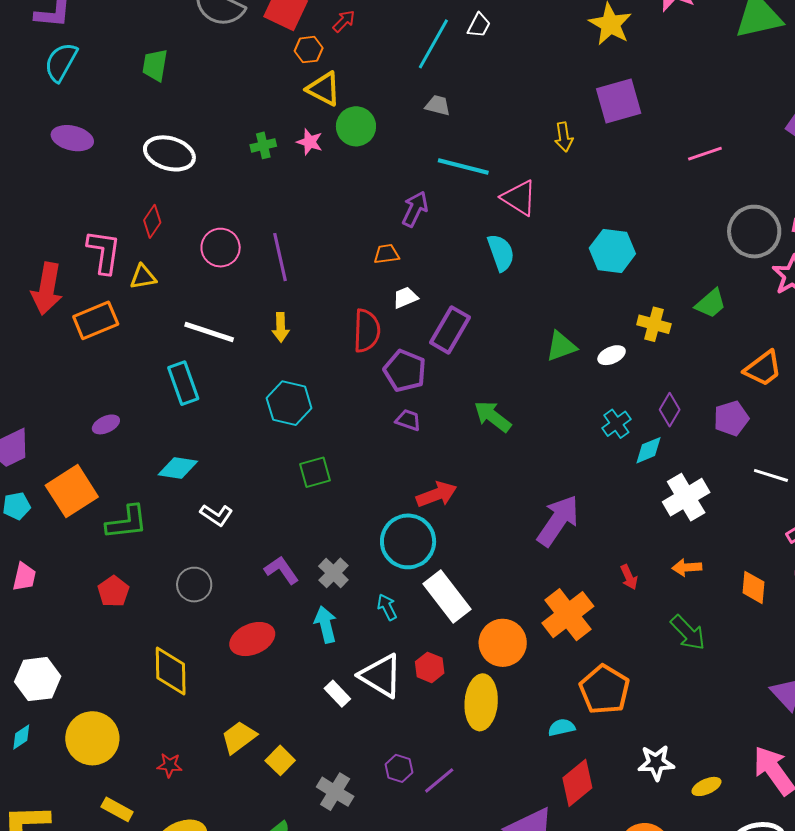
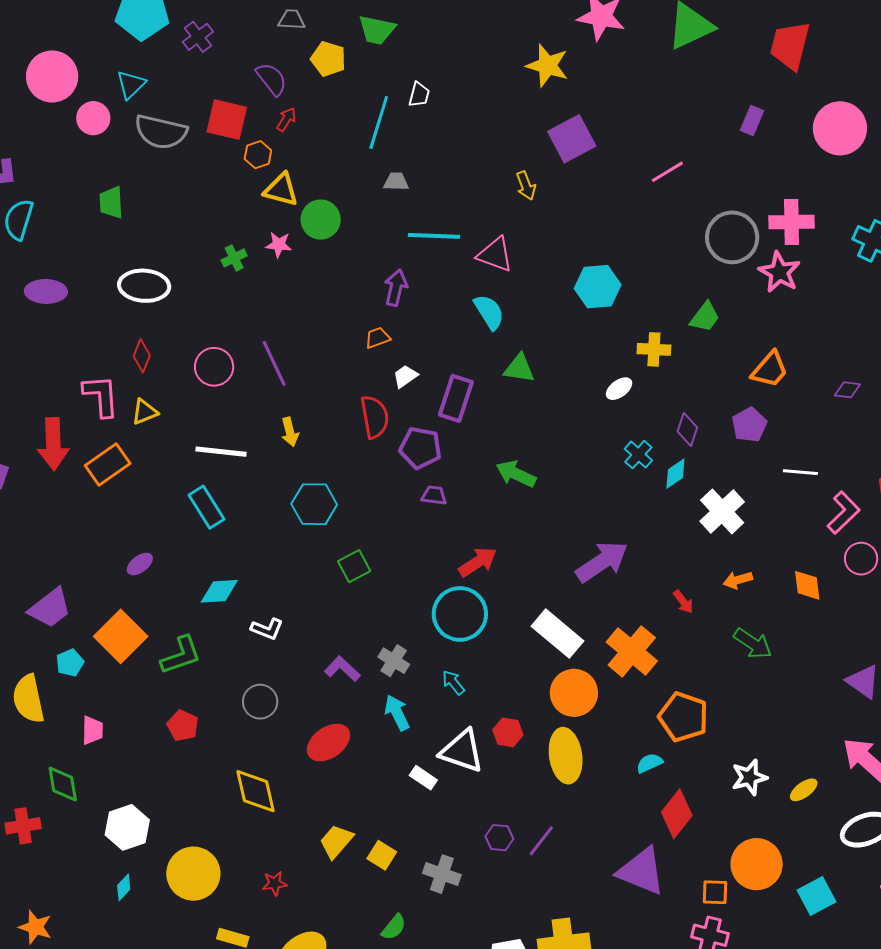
green triangle: (561, 346) -> (519, 368), moved, turned 40
purple arrow: (558, 521) -> (602, 562), turned 34
white rectangle: (447, 597) -> (558, 634), moved

